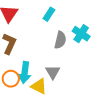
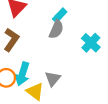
gray semicircle: (60, 40) -> (56, 29), moved

